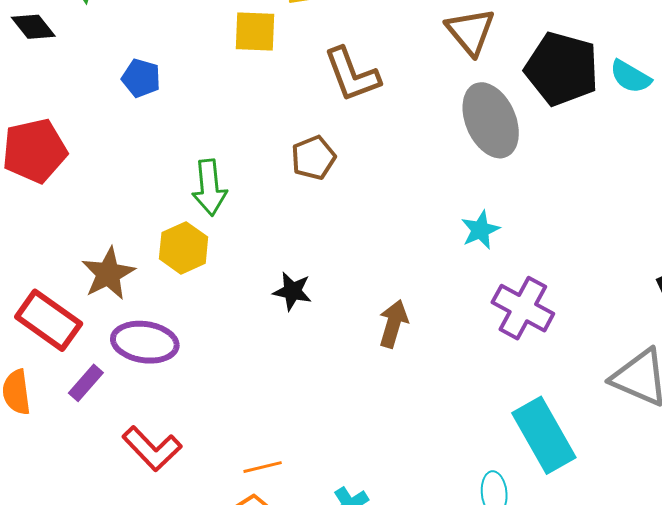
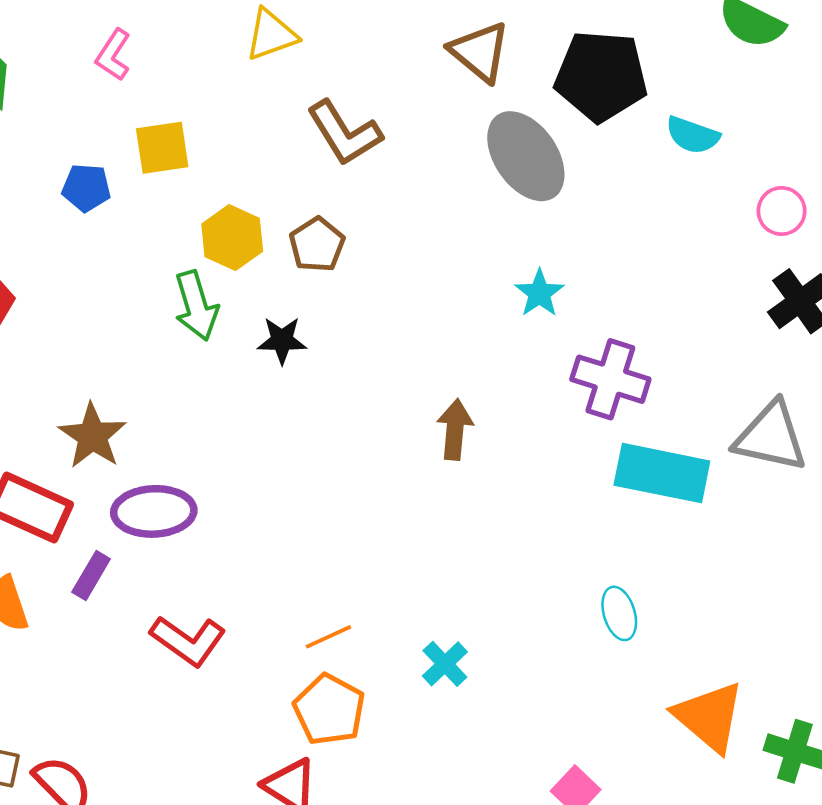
yellow square: (255, 32) -> (162, 148), moved
cyan semicircle: (630, 77) -> (693, 135), moved
yellow hexagon: (184, 248) -> (232, 238), moved
black star: (292, 291) -> (282, 340), moved
cyan rectangle: (544, 435) -> (662, 473), moved, turned -38

